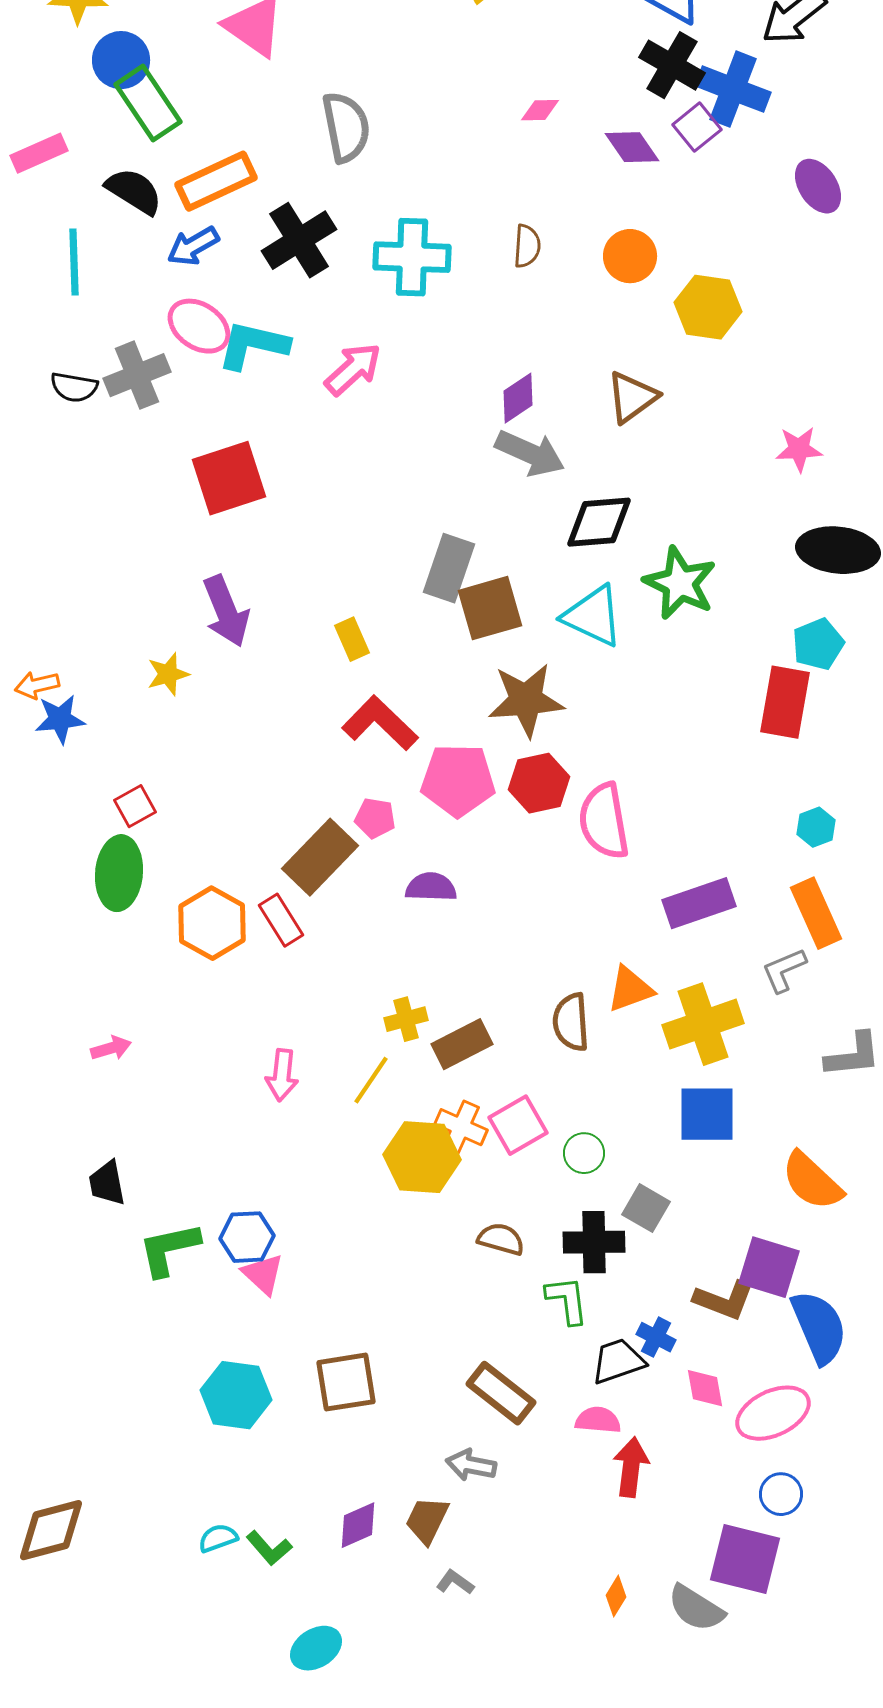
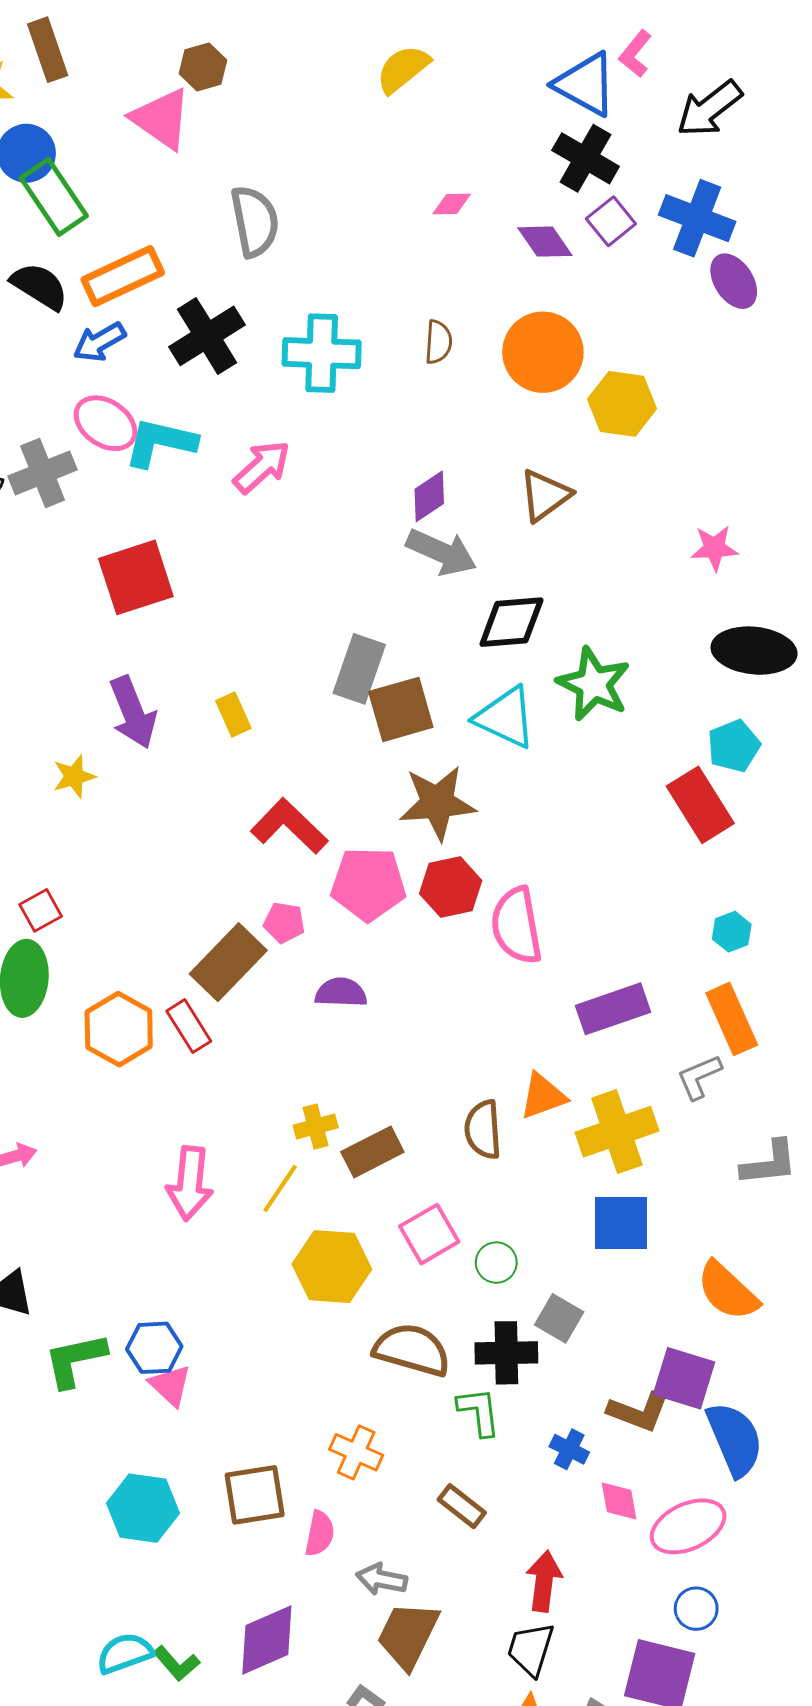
blue cross: (733, 89) -> (697, 218), moved
orange circle: (630, 256) -> (543, 352), size x1.5
yellow rectangle: (352, 639) -> (233, 714), moved
red rectangle: (785, 702) -> (700, 805), turned -42
pink arrow: (282, 1075) -> (190, 1183), size x1.4
orange cross: (461, 1127) -> (356, 1452), moved
brown semicircle: (501, 1239) -> (412, 1350), size x1.6
black trapezoid: (618, 1361) -> (531, 1649), moved, turned -54
brown rectangle: (501, 1393) -> (462, 1506), moved, size x0.7
pink semicircle: (598, 1420) -> (320, 1534), moved, turned 96
brown trapezoid: (427, 1520) -> (408, 1635), moved, size x1.4
purple diamond: (358, 1525) -> (267, 1640), size x1.5
cyan semicircle: (218, 1538) -> (125, 1653), size x1.4

